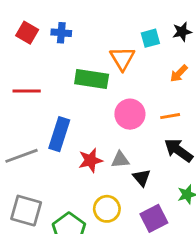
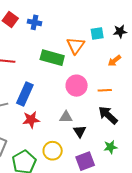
red star: (90, 160) -> (31, 120), moved

